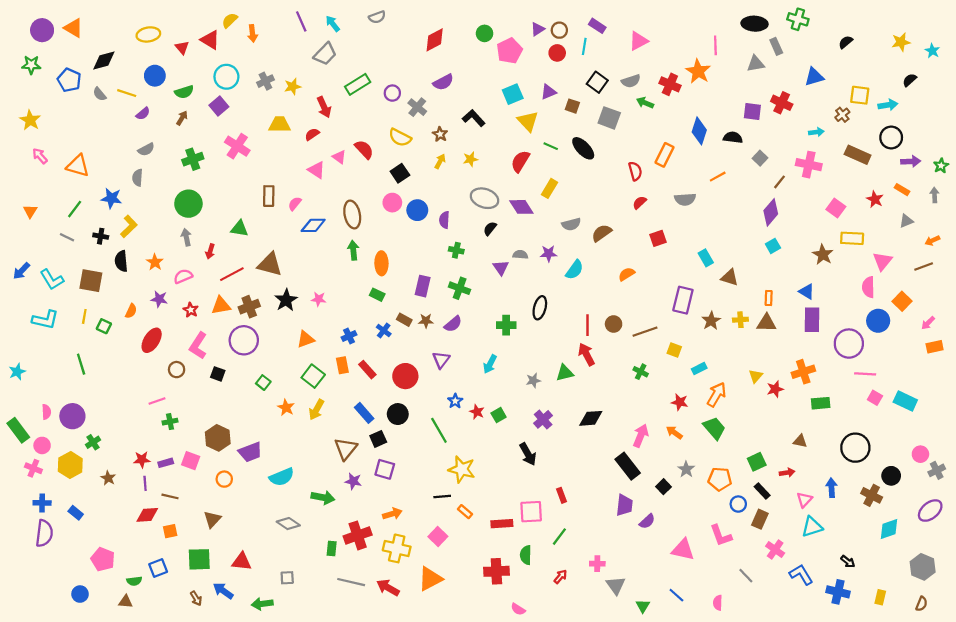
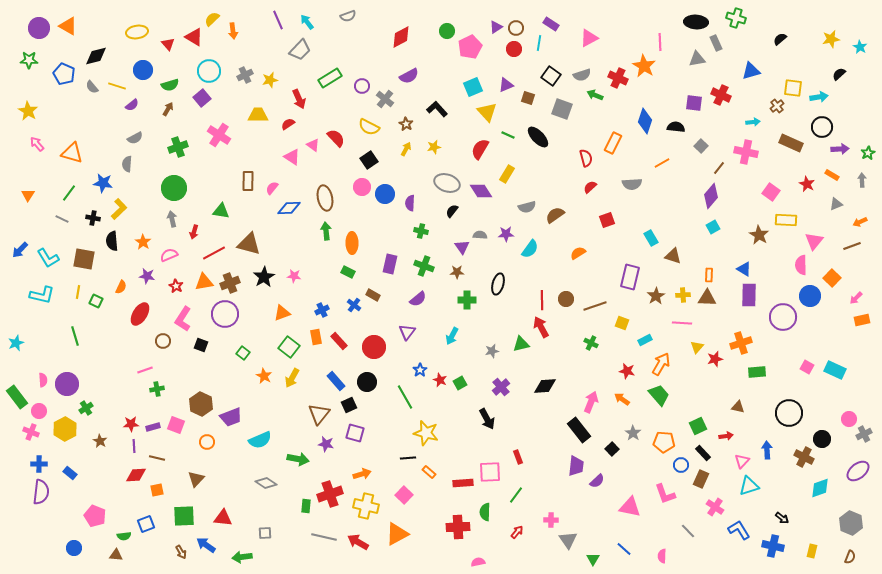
brown star: (426, 321) -> (457, 272), moved
pink line: (865, 374) -> (682, 323), moved
pink semicircle: (518, 609) -> (478, 562), turned 136

